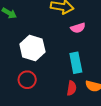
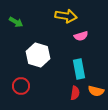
red circle: (27, 80) -> (21, 86), moved

